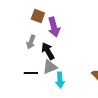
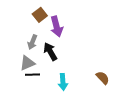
brown square: (38, 16) -> (40, 15), turned 32
gray triangle: (50, 67) -> (27, 63), moved

